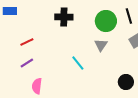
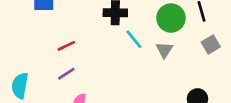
cyan line: (78, 63) -> (134, 39), moved

